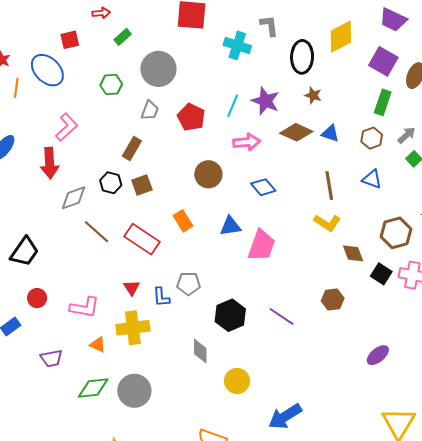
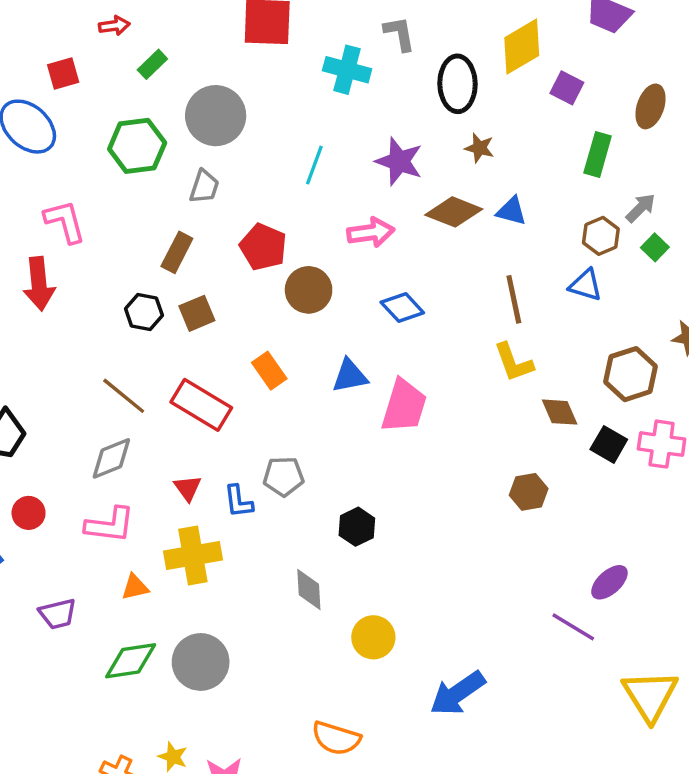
purple square: (383, 61) -> (567, 88), moved, size x0.7
green hexagon: (111, 85) -> (137, 146), size x1.5
cyan line: (233, 106) -> (314, 165), moved
red pentagon: (191, 117) -> (263, 247), moved
pink L-shape: (67, 127) -> (65, 221), turned -60
brown hexagon: (372, 138) -> (601, 236), moved
gray diamond: (74, 198) -> (111, 458), moved
yellow L-shape: (327, 223) -> (514, 362), turned 40
black hexagon: (230, 315) -> (357, 527), size x0.7
purple line: (281, 316) -> (573, 627), moved
orange triangle: (98, 345) -> (135, 587), turned -36

